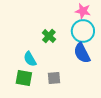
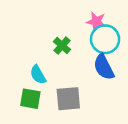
pink star: (83, 11) -> (96, 22), moved
gray square: (54, 78) -> (68, 99), size x1.5

